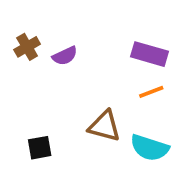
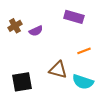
purple rectangle: (150, 54) -> (74, 17), moved
black square: (40, 148) -> (22, 82), size x1.5

